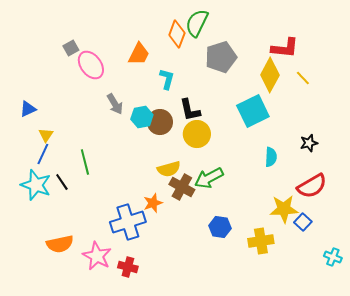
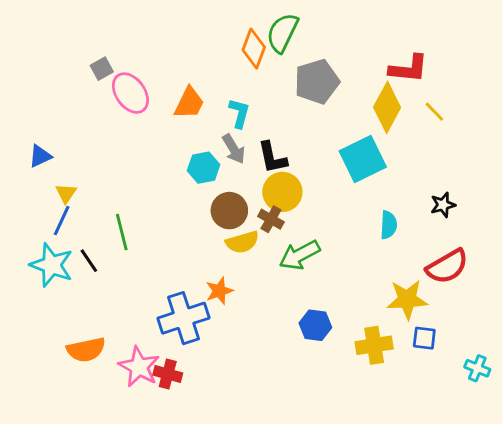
orange trapezoid: (139, 54) -> (189, 103), moved
gray arrow: (115, 104) -> (234, 149), moved
brown circle: (160, 122) -> (229, 211), moved
brown cross: (182, 187) -> (271, 219), moved, size x0.7
blue square: (303, 222) -> (424, 338), moved, turned -36
red cross: (128, 267) -> (168, 374), moved

